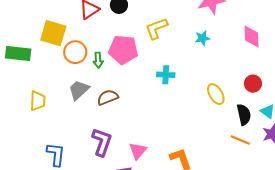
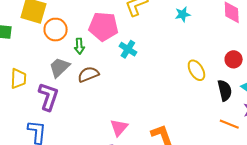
green arrow: (98, 60) -> (79, 46), moved
cyan cross: (166, 75) -> (128, 49), moved, turned 30
orange line: (240, 140) -> (229, 124), moved
purple L-shape: (102, 142) -> (48, 97), moved

